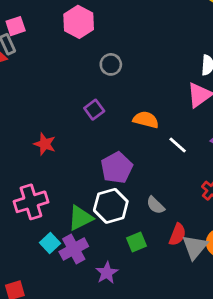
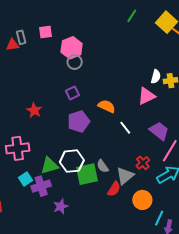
pink hexagon: (79, 22) -> (72, 48), moved
pink square: (16, 26) -> (46, 32), moved
gray circle: (111, 64) -> (75, 62), moved
purple pentagon: (117, 168) -> (79, 121), moved
green square: (137, 242) -> (87, 174), moved, size x1.6
gray triangle: (195, 247) -> (125, 176), moved

